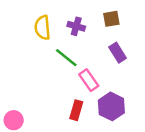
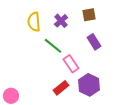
purple cross: (76, 26) -> (61, 21), turned 32
red rectangle: (76, 110) -> (61, 88), turned 35

